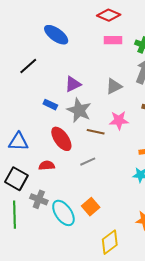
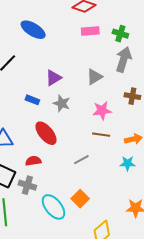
gray star: (79, 110) -> (62, 103), size x0.7
brown line: (96, 132) -> (101, 135), moved
gray line: (88, 162) -> (81, 160), moved
gray cross: (39, 199) -> (27, 185), moved

